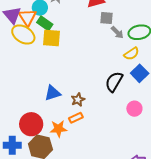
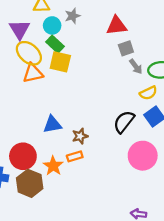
orange triangle: (27, 17) -> (33, 73), moved, turned 42
gray square: (107, 18) -> (126, 48), turned -32
pink circle: (134, 109) -> (143, 156), size x1.6
orange star: (58, 129) -> (53, 166), turned 30

